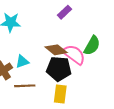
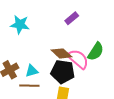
cyan triangle: (22, 62) -> (32, 71), moved

